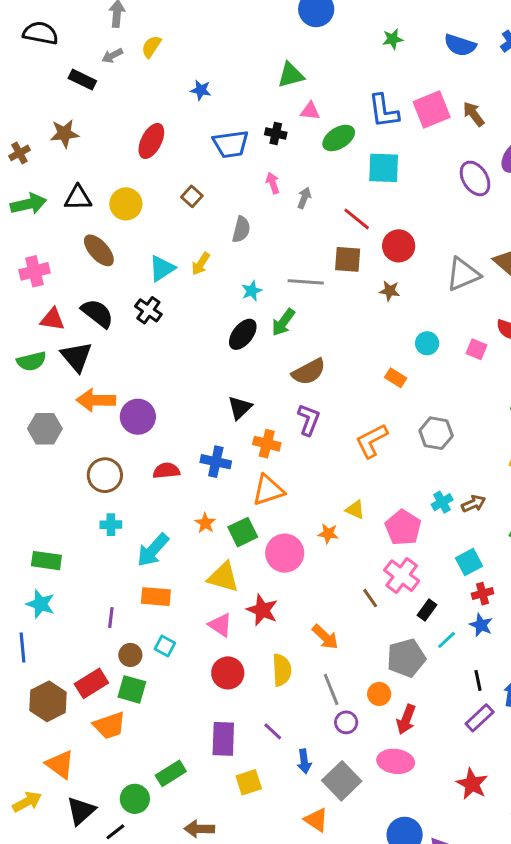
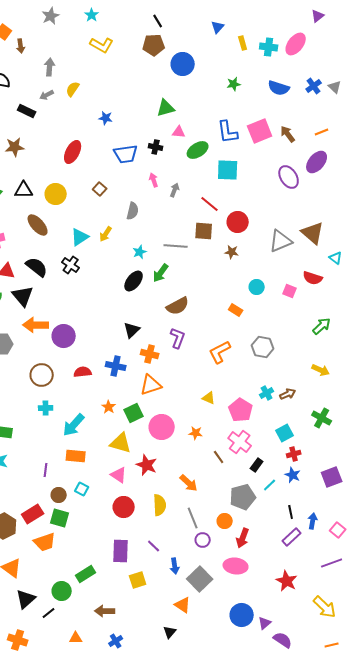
orange star: (328, 534) -> (196, 433), moved

